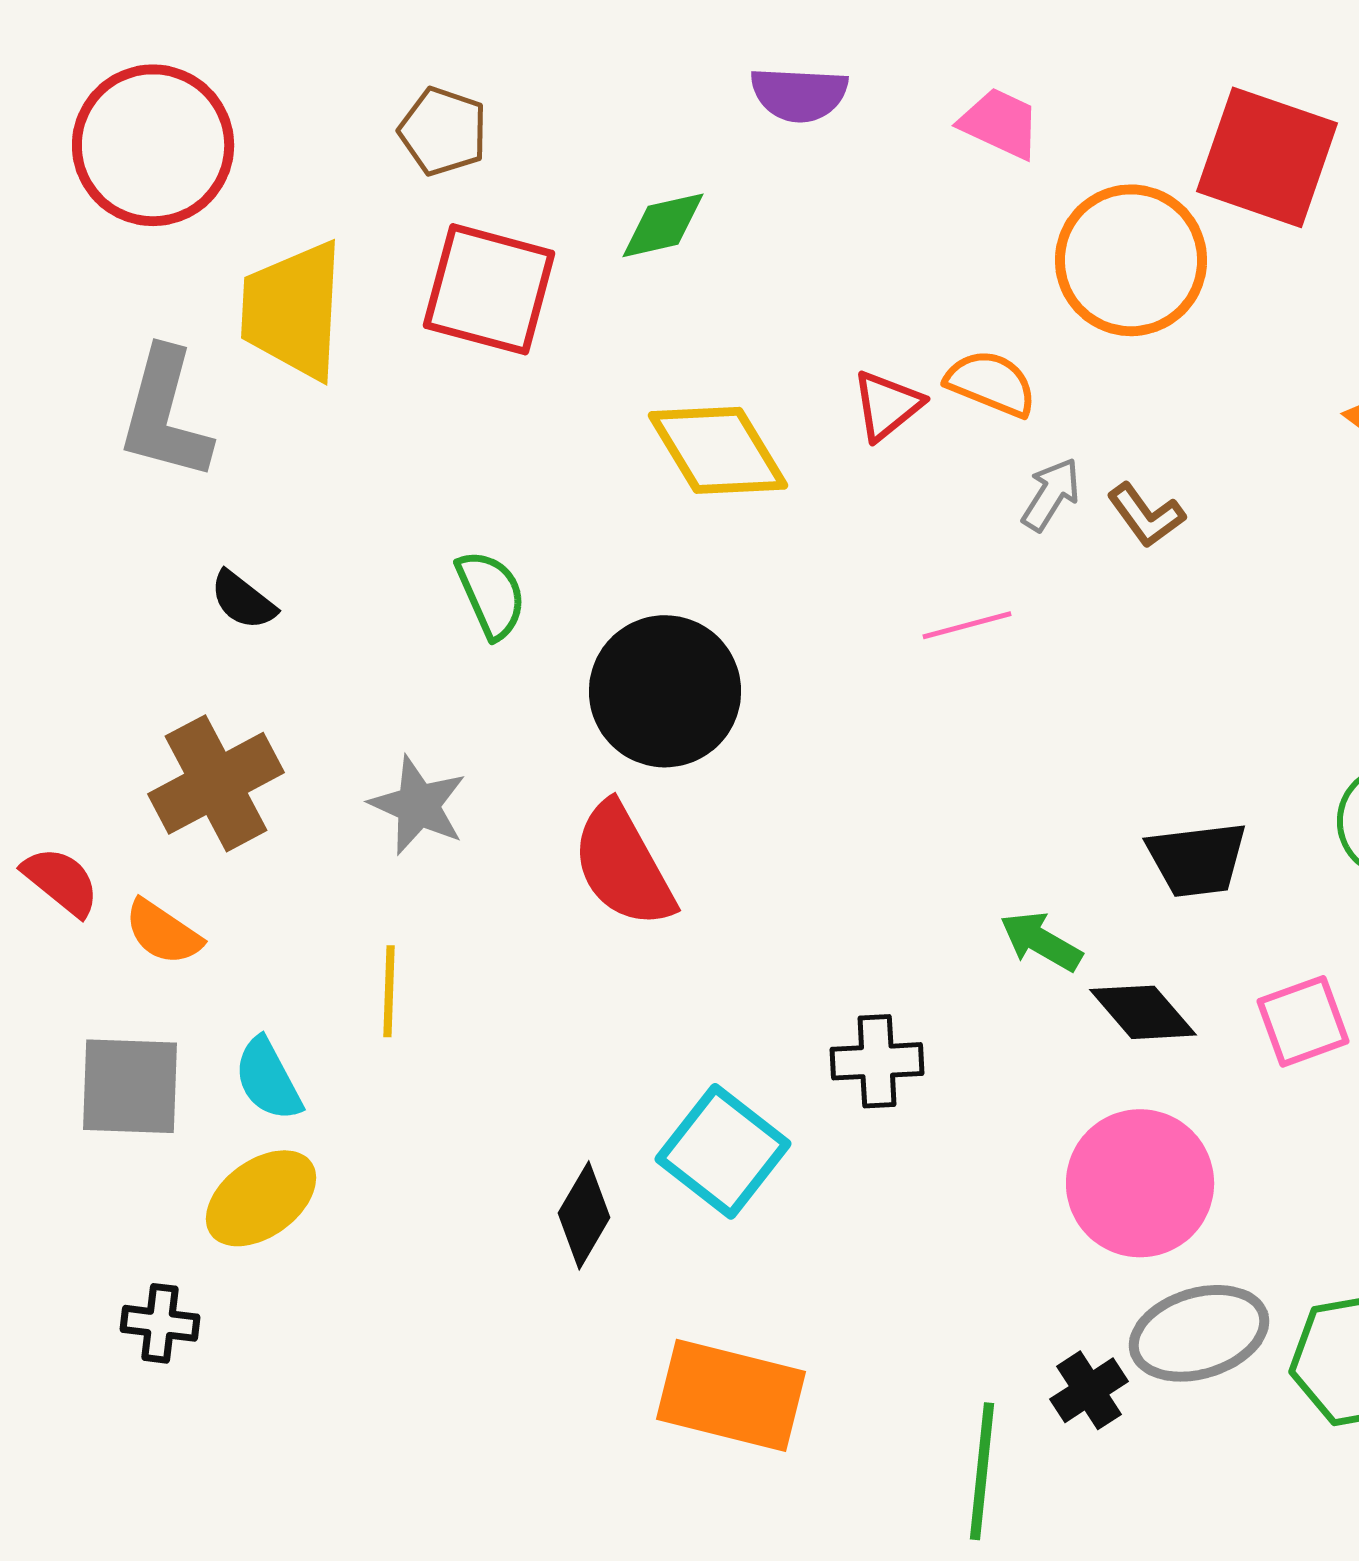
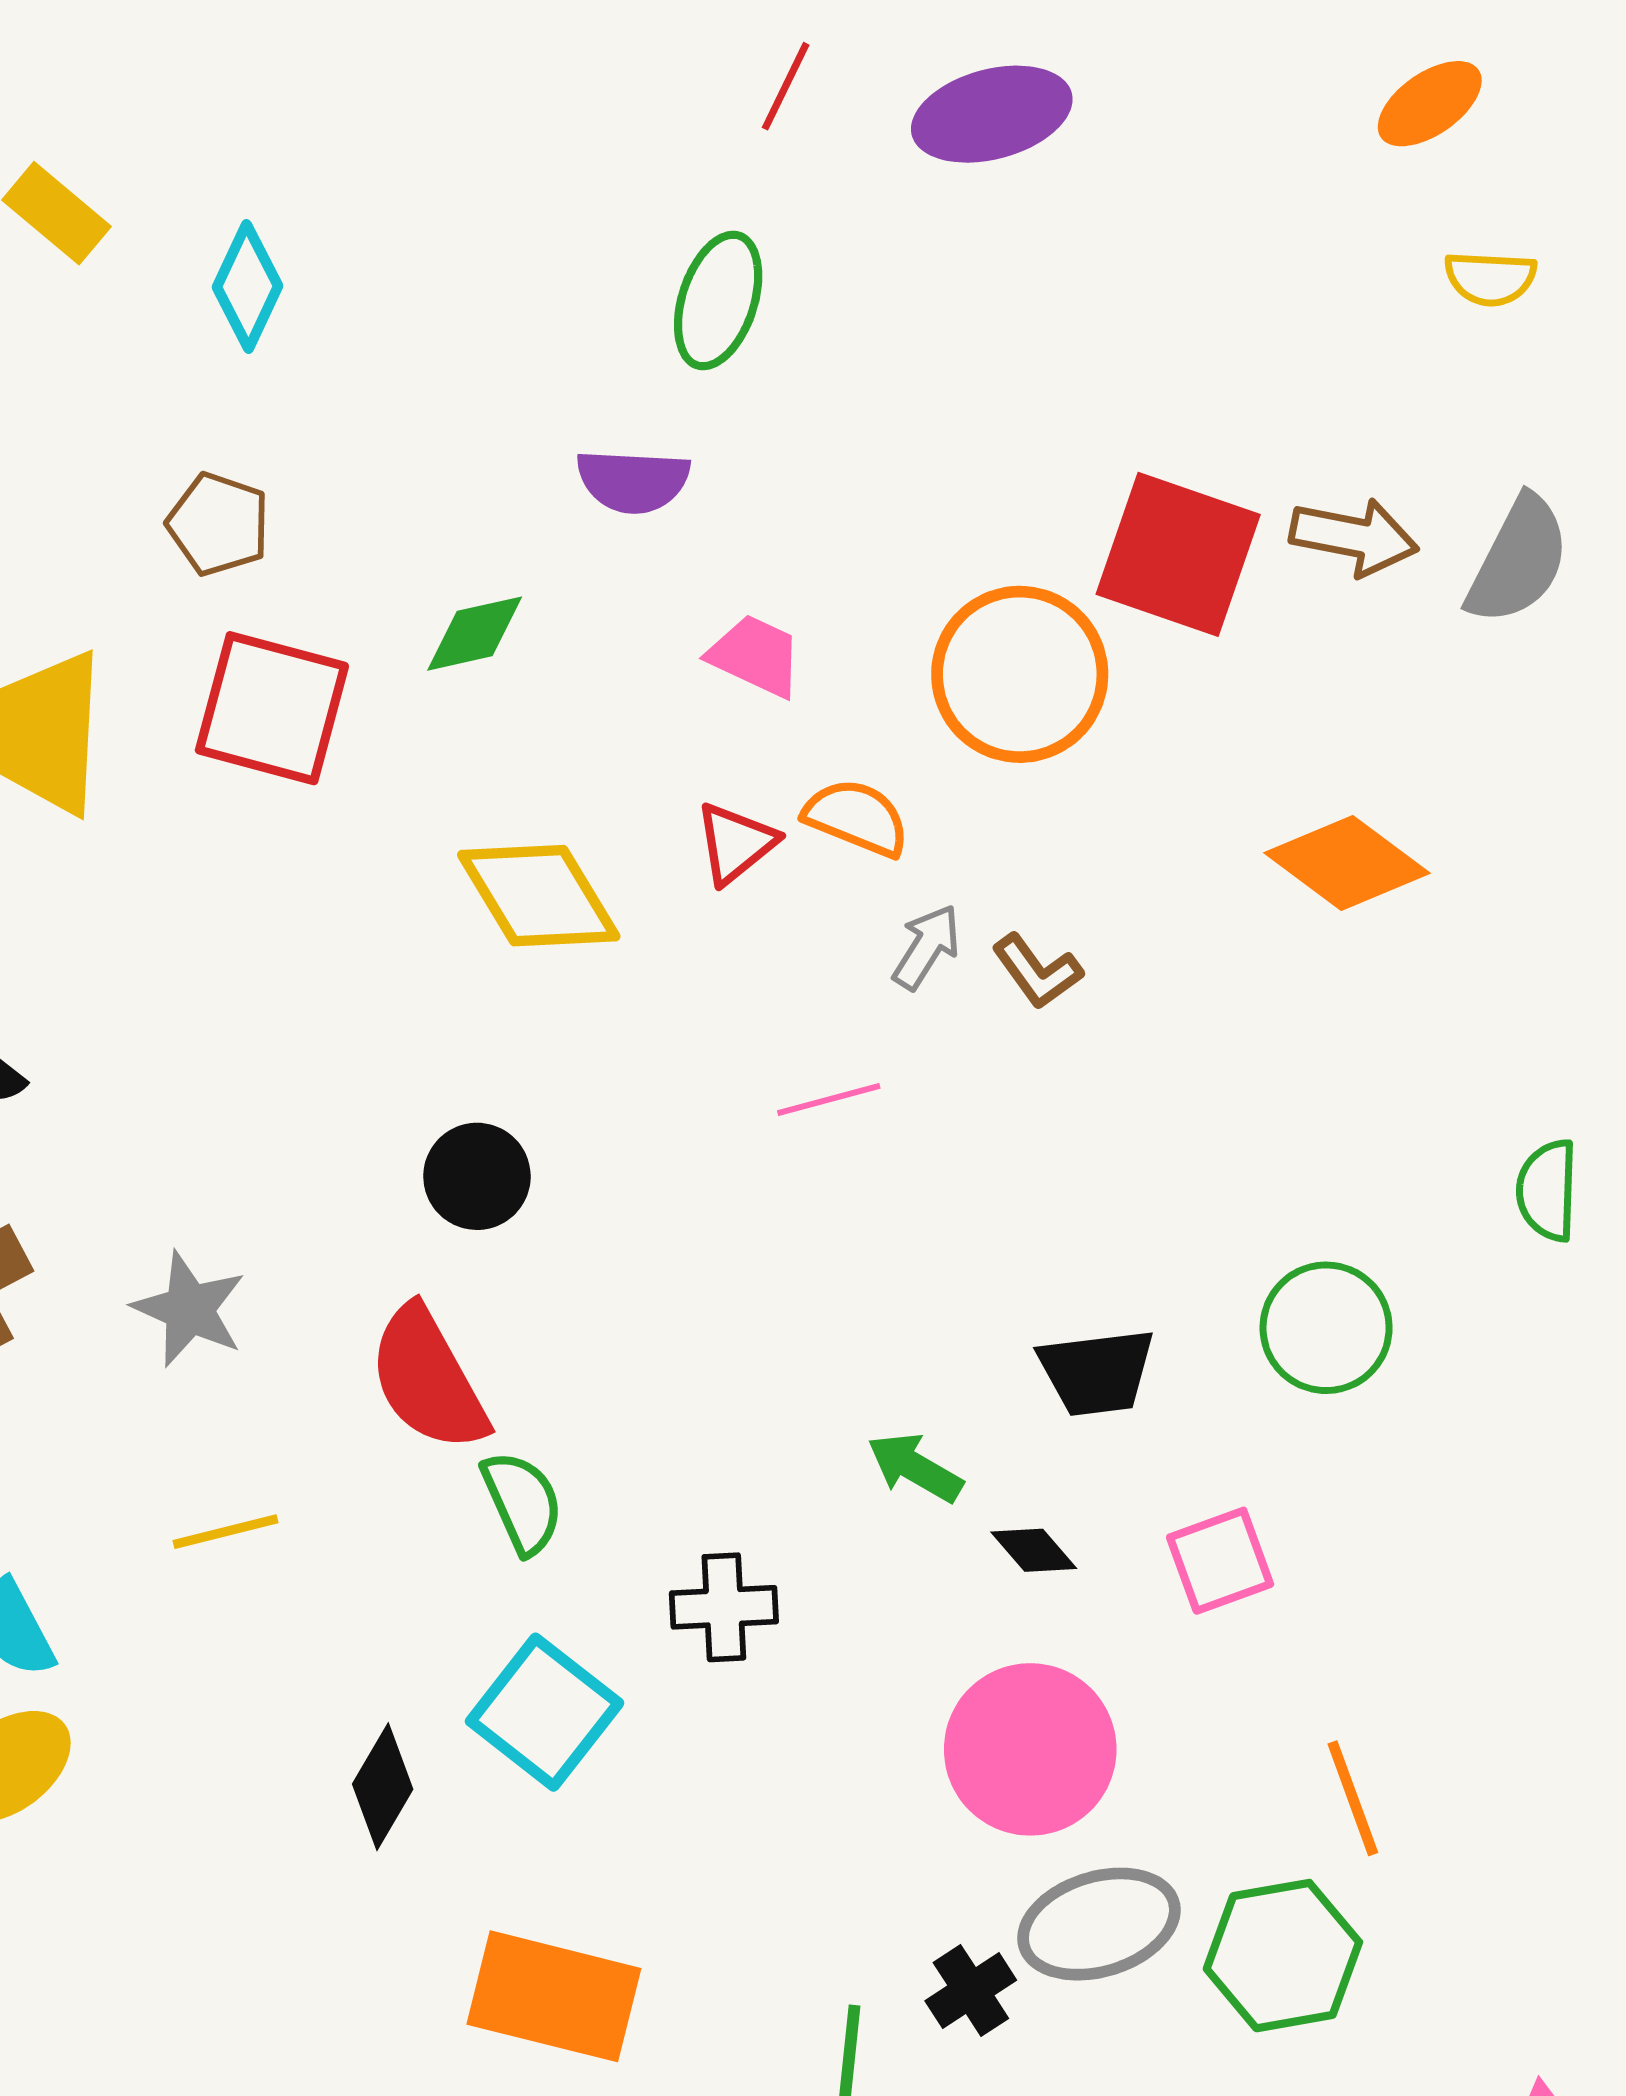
pink trapezoid: (1000, 123) -> (755, 656), moved
green semicircle: (491, 594) -> (522, 1502), moved
black circle: (665, 691) -> (477, 1176), size x0.6
yellow line: (389, 991) -> (225, 1532), moved, turned 74
black diamond: (1143, 1012) -> (1034, 1550), size x0.7

